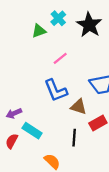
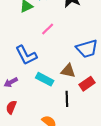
blue L-shape: (56, 90) -> (26, 55), moved
cyan rectangle: (32, 131) -> (45, 79), moved

